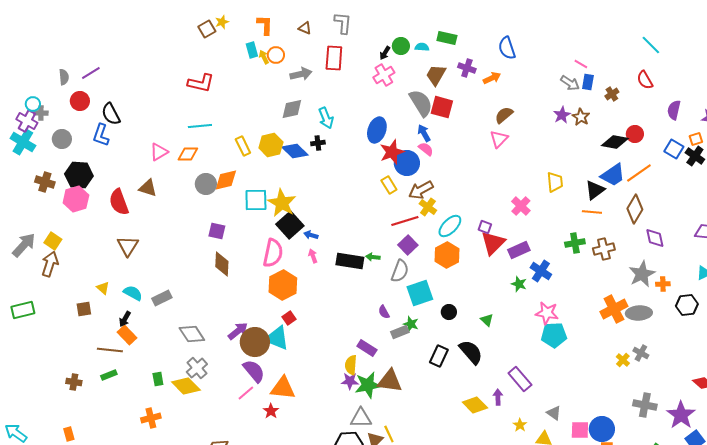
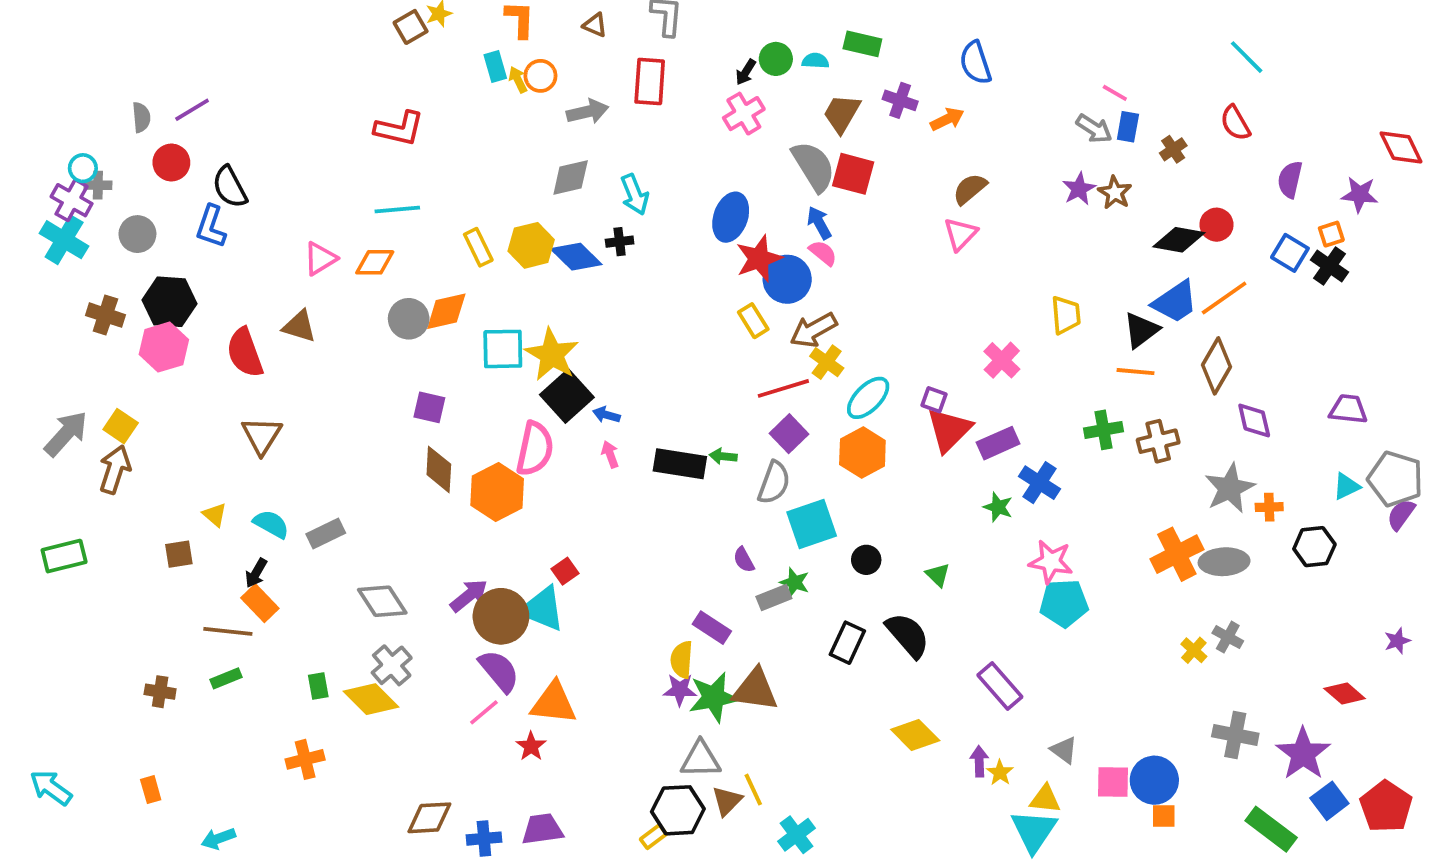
orange hexagon: (283, 285) -> (497, 492), moved
purple arrow: (498, 397) -> (979, 761), moved

